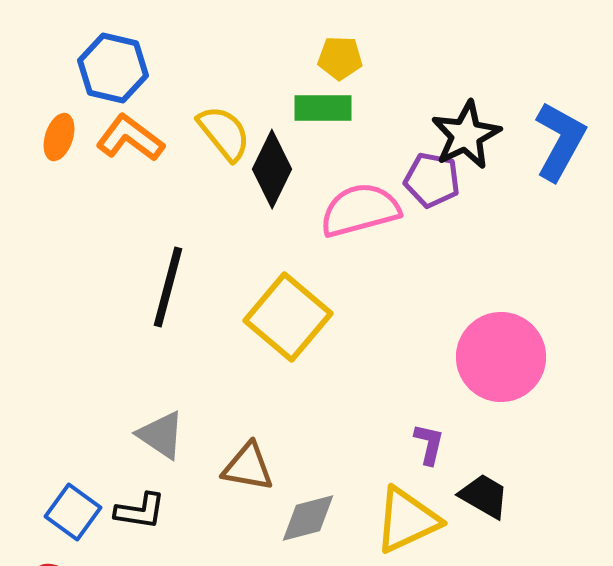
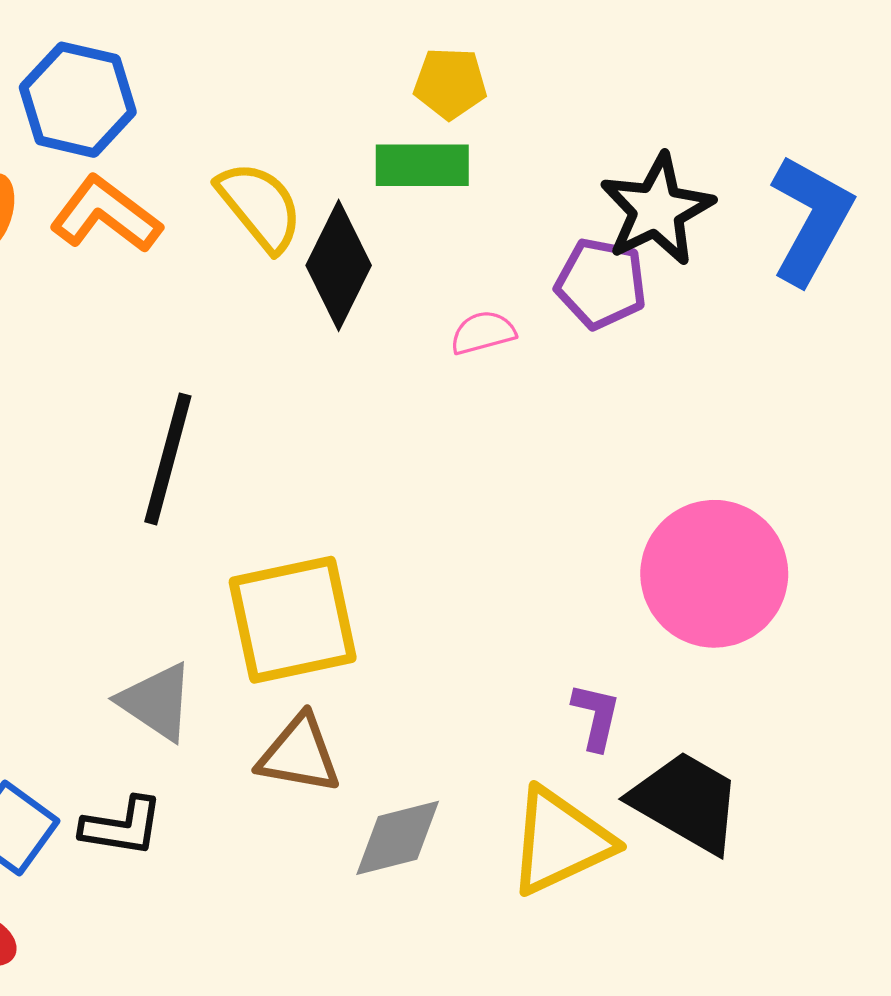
pink semicircle: (360, 210) -> (483, 333), size x0.5
yellow square: (288, 317) -> (293, 620), moved, turned 38
black trapezoid: (484, 496) -> (686, 802), size x1.4

